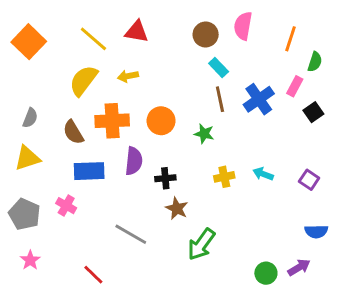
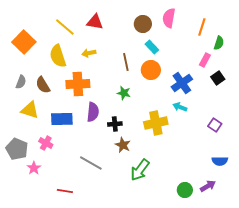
orange square: (29, 42) -> (24, 42), moved
yellow semicircle: (83, 80) -> (58, 56), turned -55
brown line: (220, 99) -> (126, 62), moved
blue cross: (259, 99) -> (182, 83), moved
orange circle: (161, 121) -> (151, 70), moved
brown semicircle: (73, 132) -> (43, 85), moved
green star: (204, 134) -> (124, 93), moved
yellow triangle: (27, 158) -> (30, 110), moved, turned 36
cyan arrow: (263, 174) -> (180, 107), moved
yellow cross: (224, 177) -> (156, 123), size x1.6
pink star: (30, 260) -> (34, 168), moved
red line: (93, 275) -> (65, 191), turned -35

